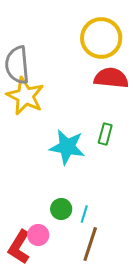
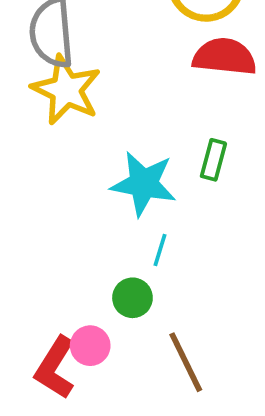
cyan line: (84, 214) -> (160, 250), moved
brown line: (90, 244) -> (186, 362), turned -44

